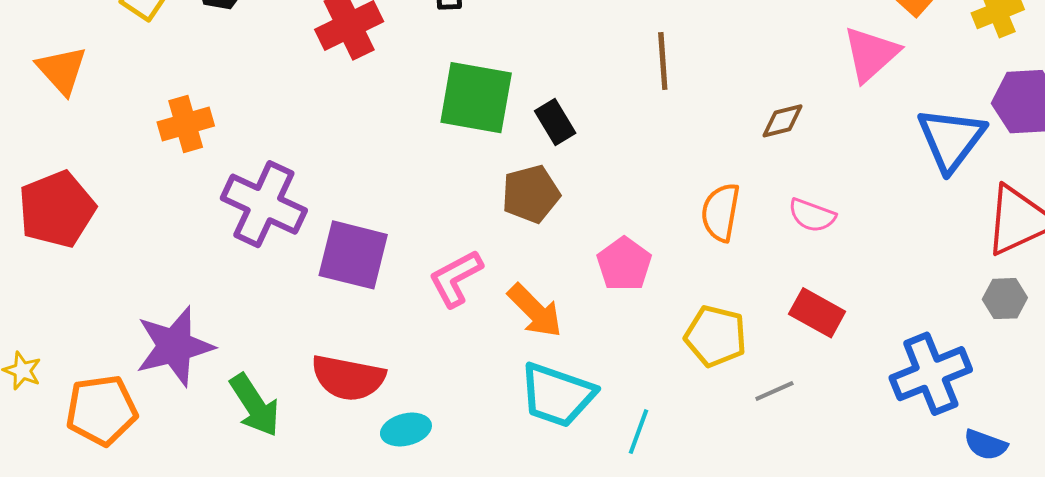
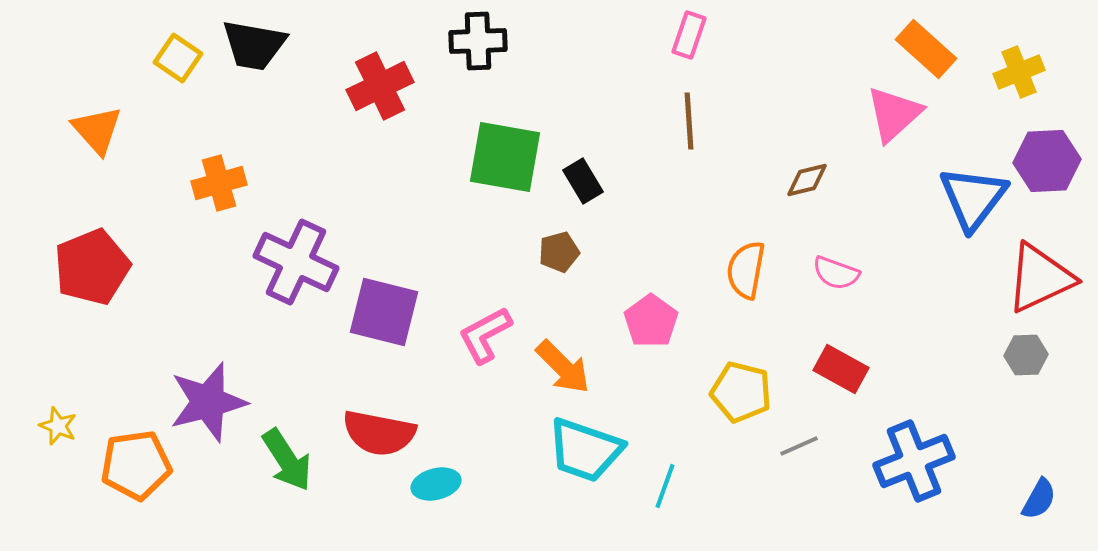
brown pentagon: (531, 194) -> (559, 252), size x0.7
blue cross: (931, 374) -> (914, 461), moved
blue semicircle: (986, 445) -> (1039, 499), moved, turned -81

